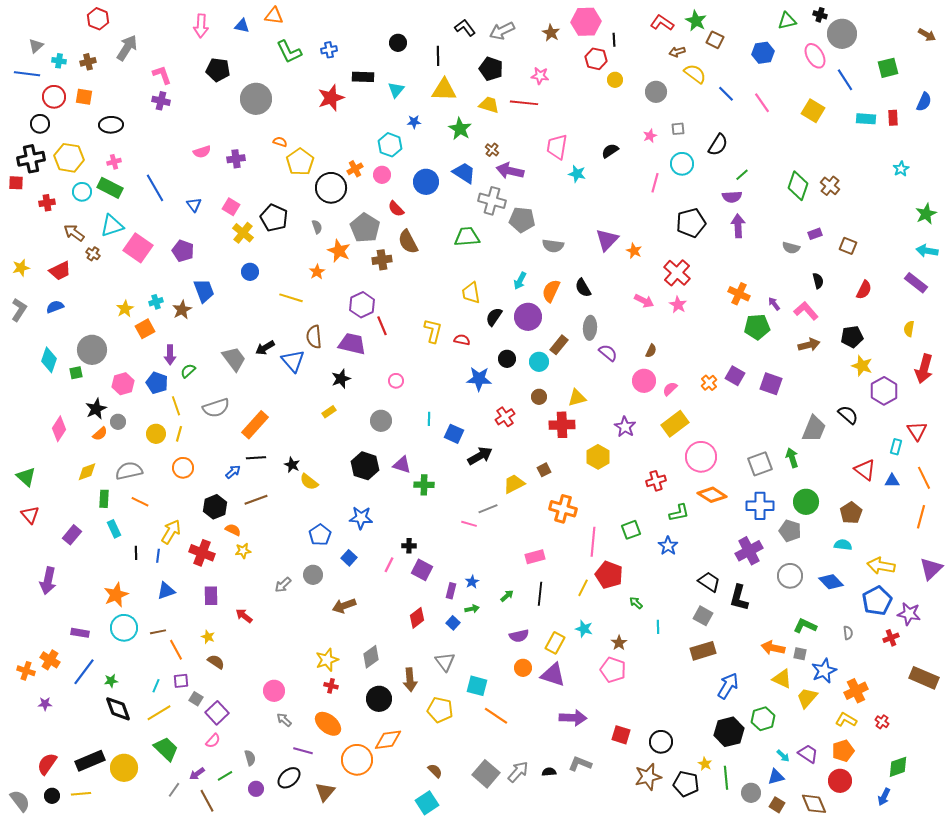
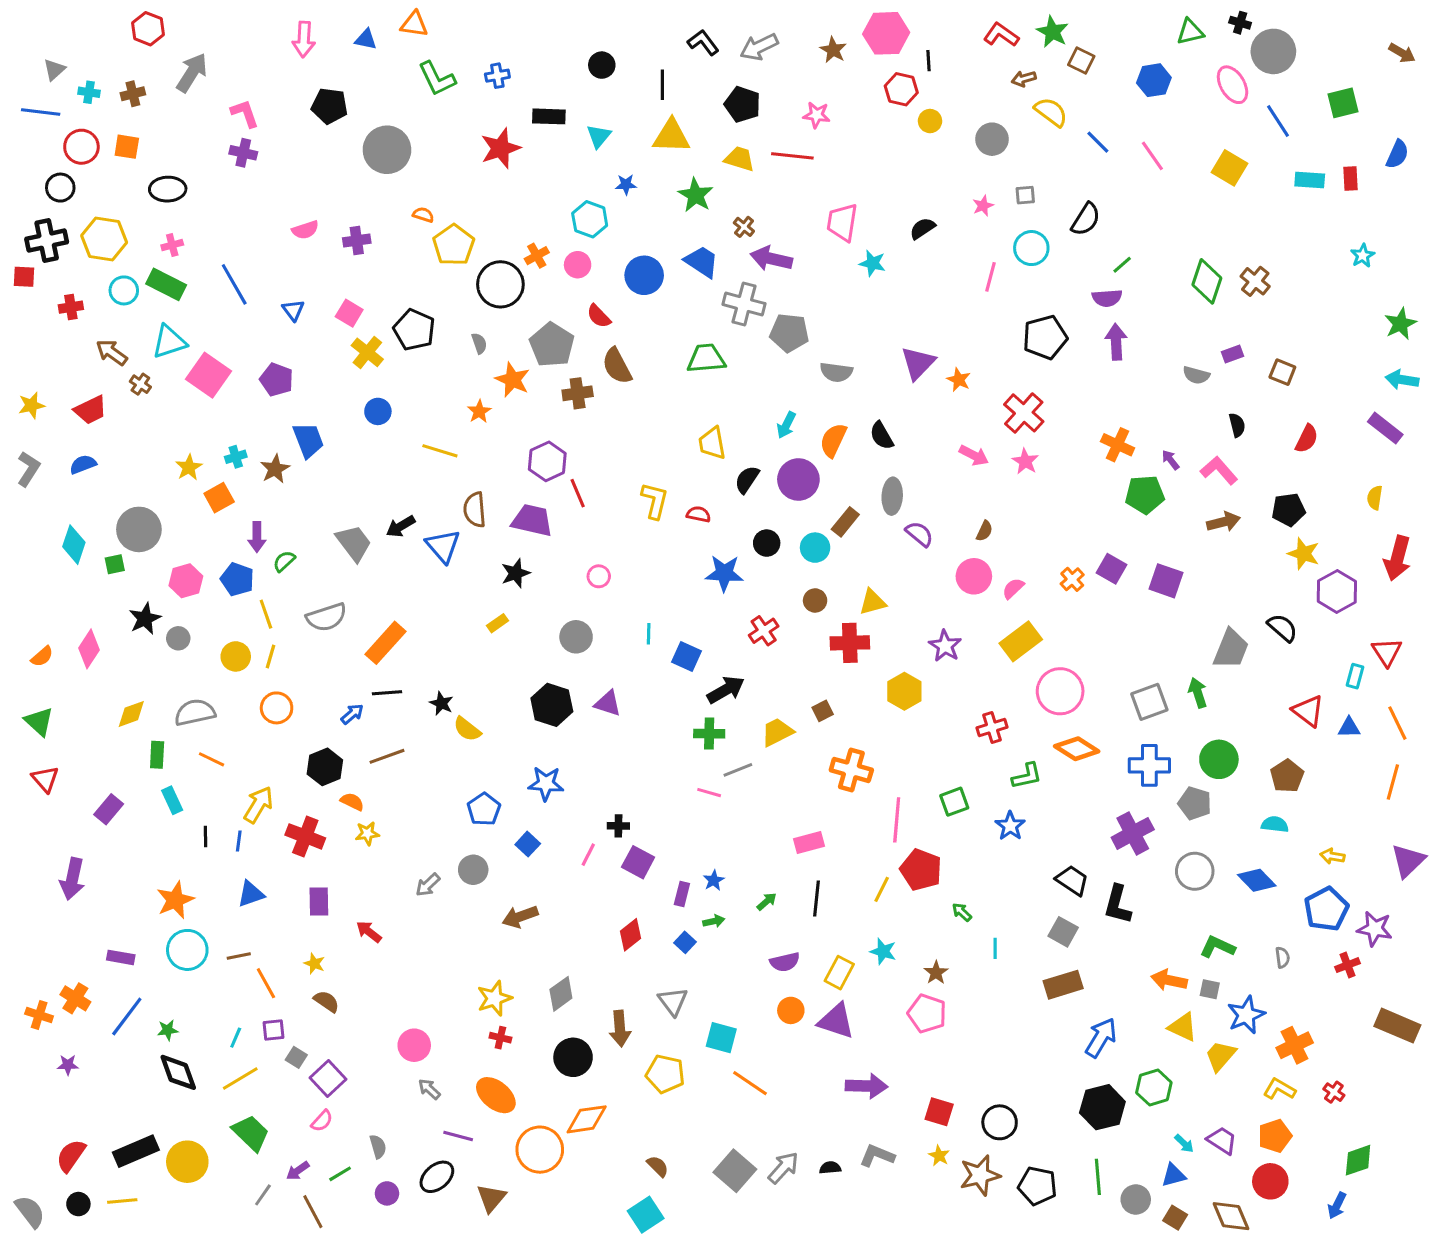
orange semicircle: (100, 434) -> (42, 656), moved
green cross: (424, 485) -> (709, 734), moved
yellow arrow: (881, 566) -> (1332, 856), size x0.6
yellow star: (705, 764) -> (939, 1156), moved

